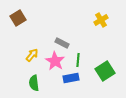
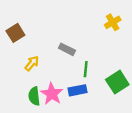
brown square: (18, 18) -> (15, 33), moved
pink star: (55, 61) -> (52, 94), moved

